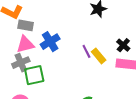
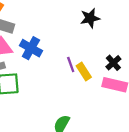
blue cross: (50, 42) -> (31, 48), turned -36

